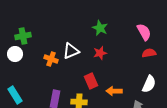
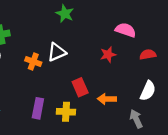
green star: (100, 28) -> (65, 14), moved
pink semicircle: (144, 32) -> (126, 30), moved, turned -42
red star: (100, 53) -> (108, 54), moved

